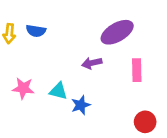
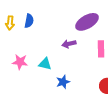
blue semicircle: (36, 31) -> (29, 21), turned -88
blue star: (81, 105) -> (63, 82), moved

